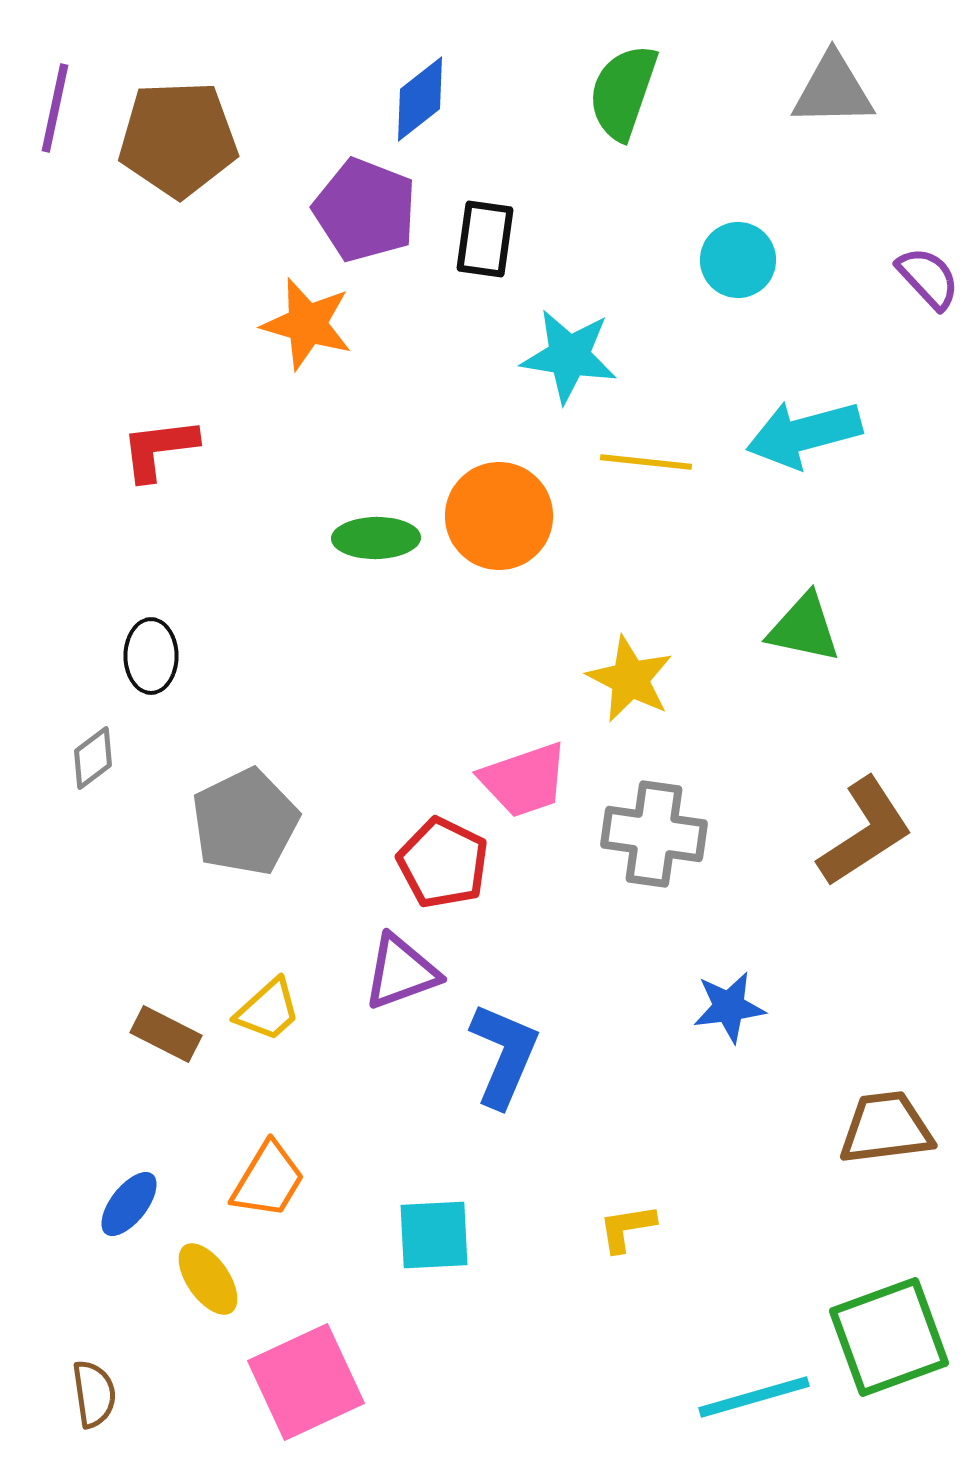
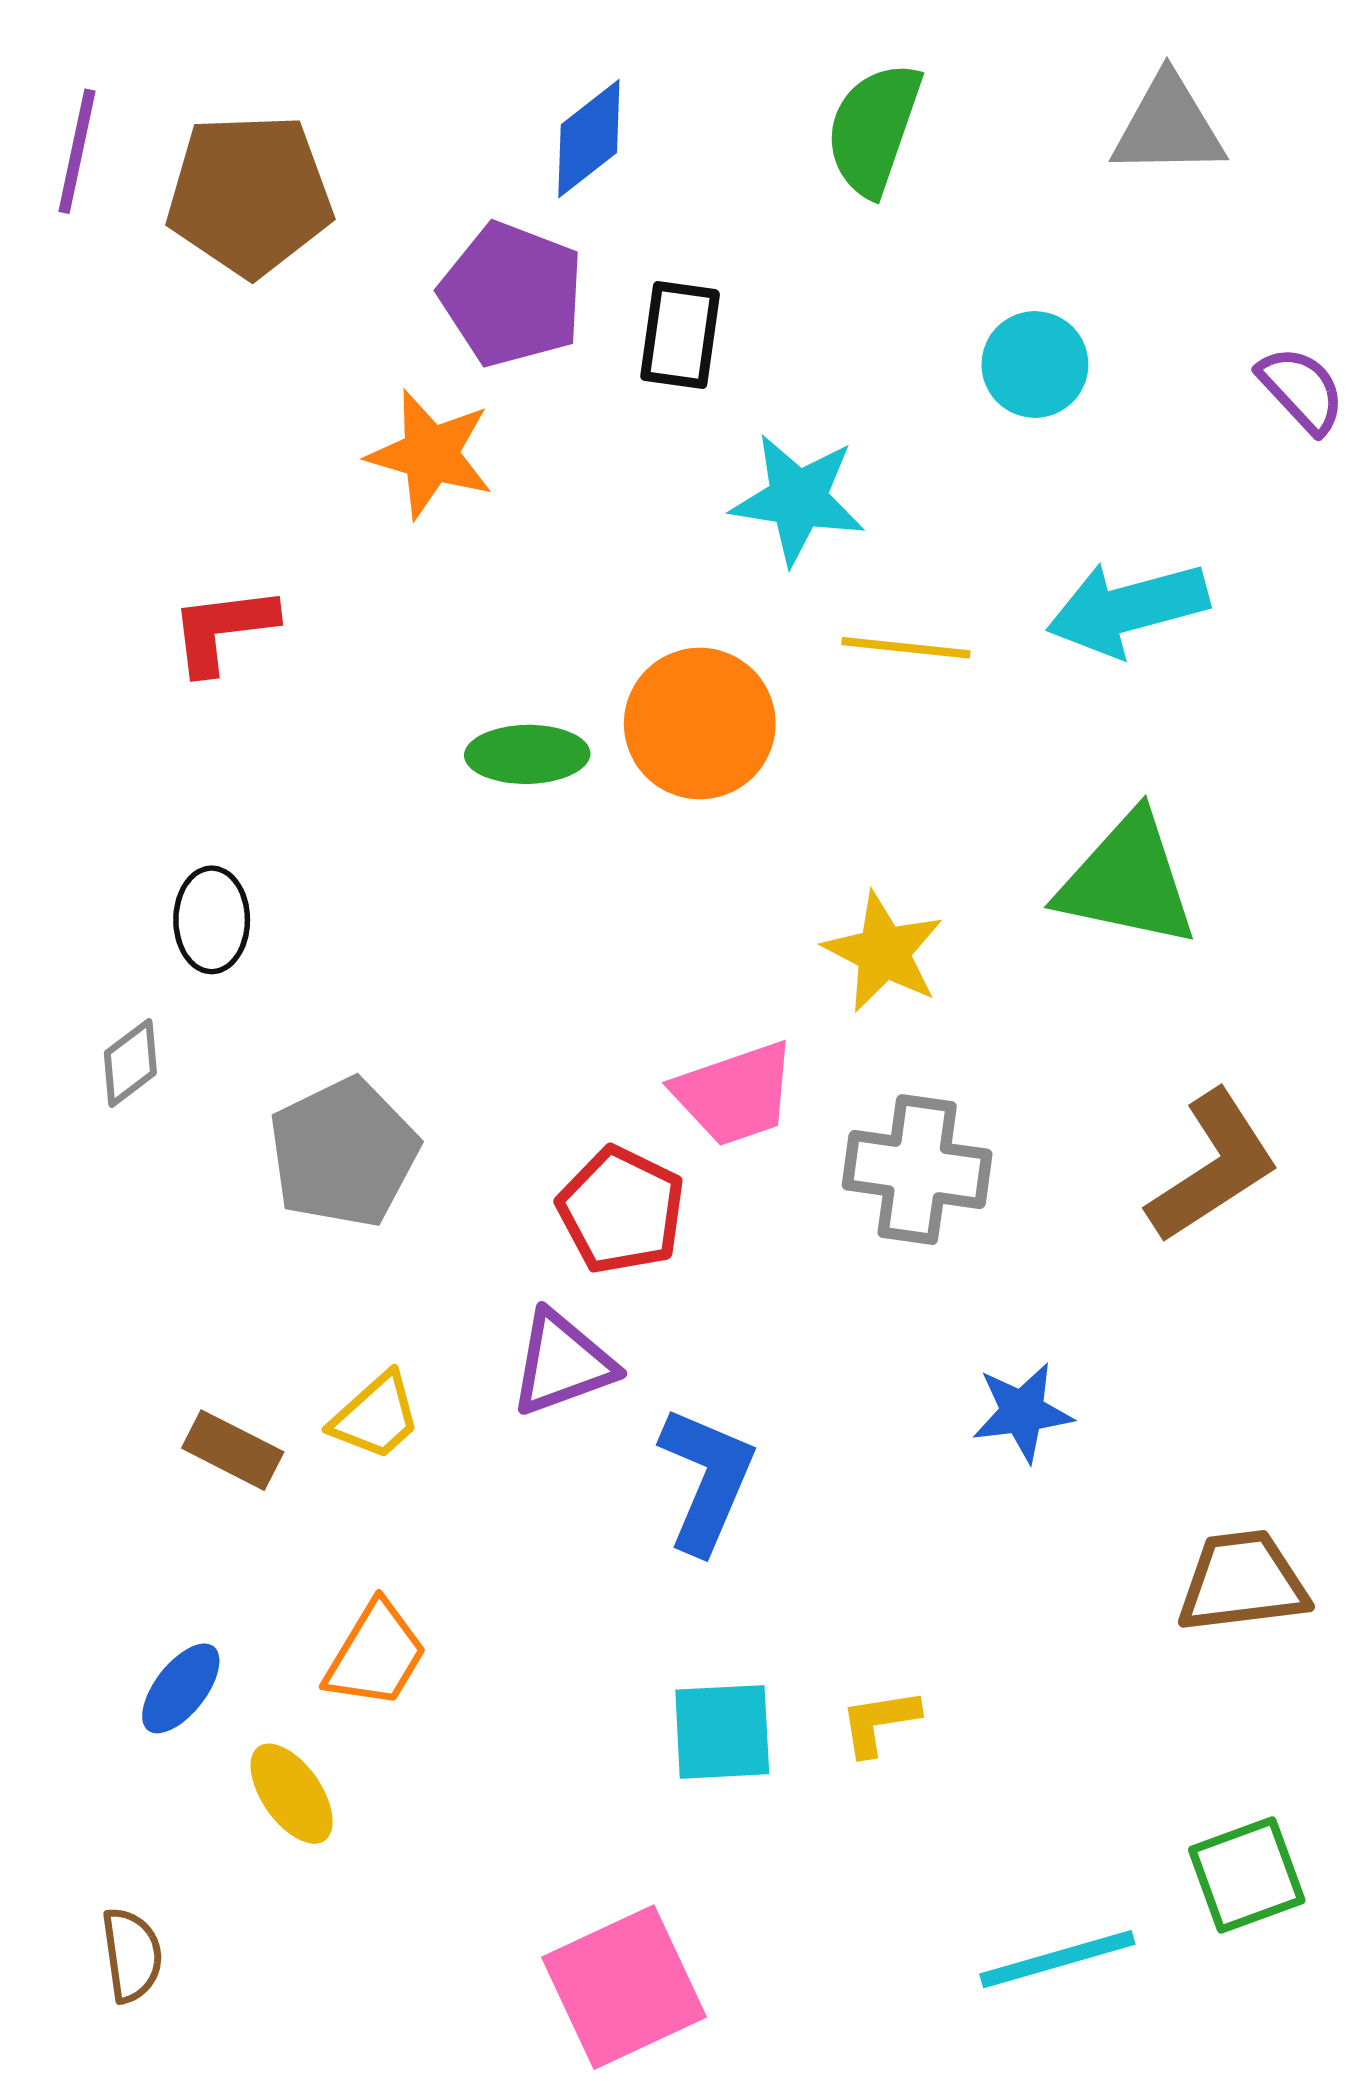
green triangle: (804, 628) -> (1127, 881), size x1.4
cyan square: (434, 1235) -> (722, 1732), moved
green square: (889, 1337) -> (1247, 1875), size x0.7
pink square: (306, 1382) -> (624, 1987), moved

